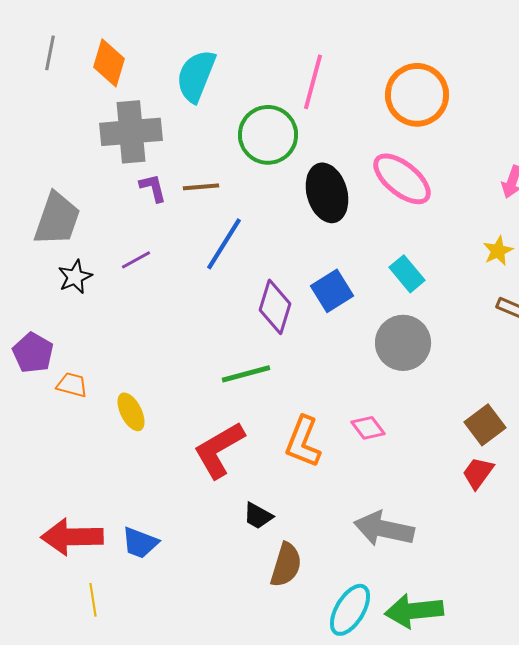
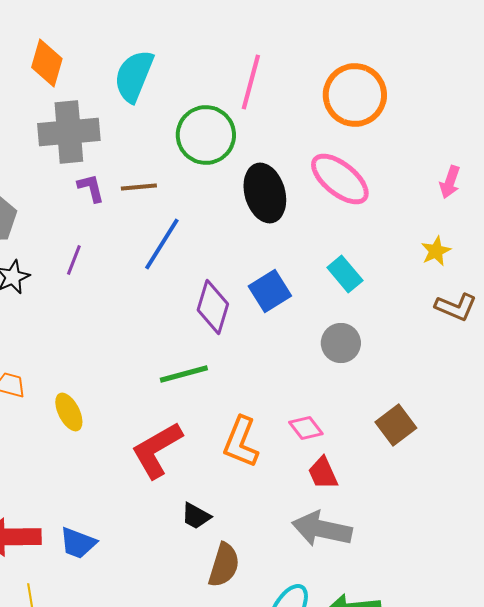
purple line: (136, 260) -> (74, 260), turned -40
gray circle: (403, 343) -> (341, 343), size x0.7
brown square: (485, 425) -> (396, 425), moved
red trapezoid: (478, 473) -> (323, 473), moved, turned -60

